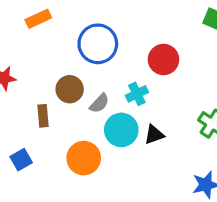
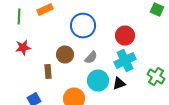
cyan cross: (137, 94) -> (125, 60), moved, size x1.5
gray semicircle: (99, 103) -> (91, 58), moved

